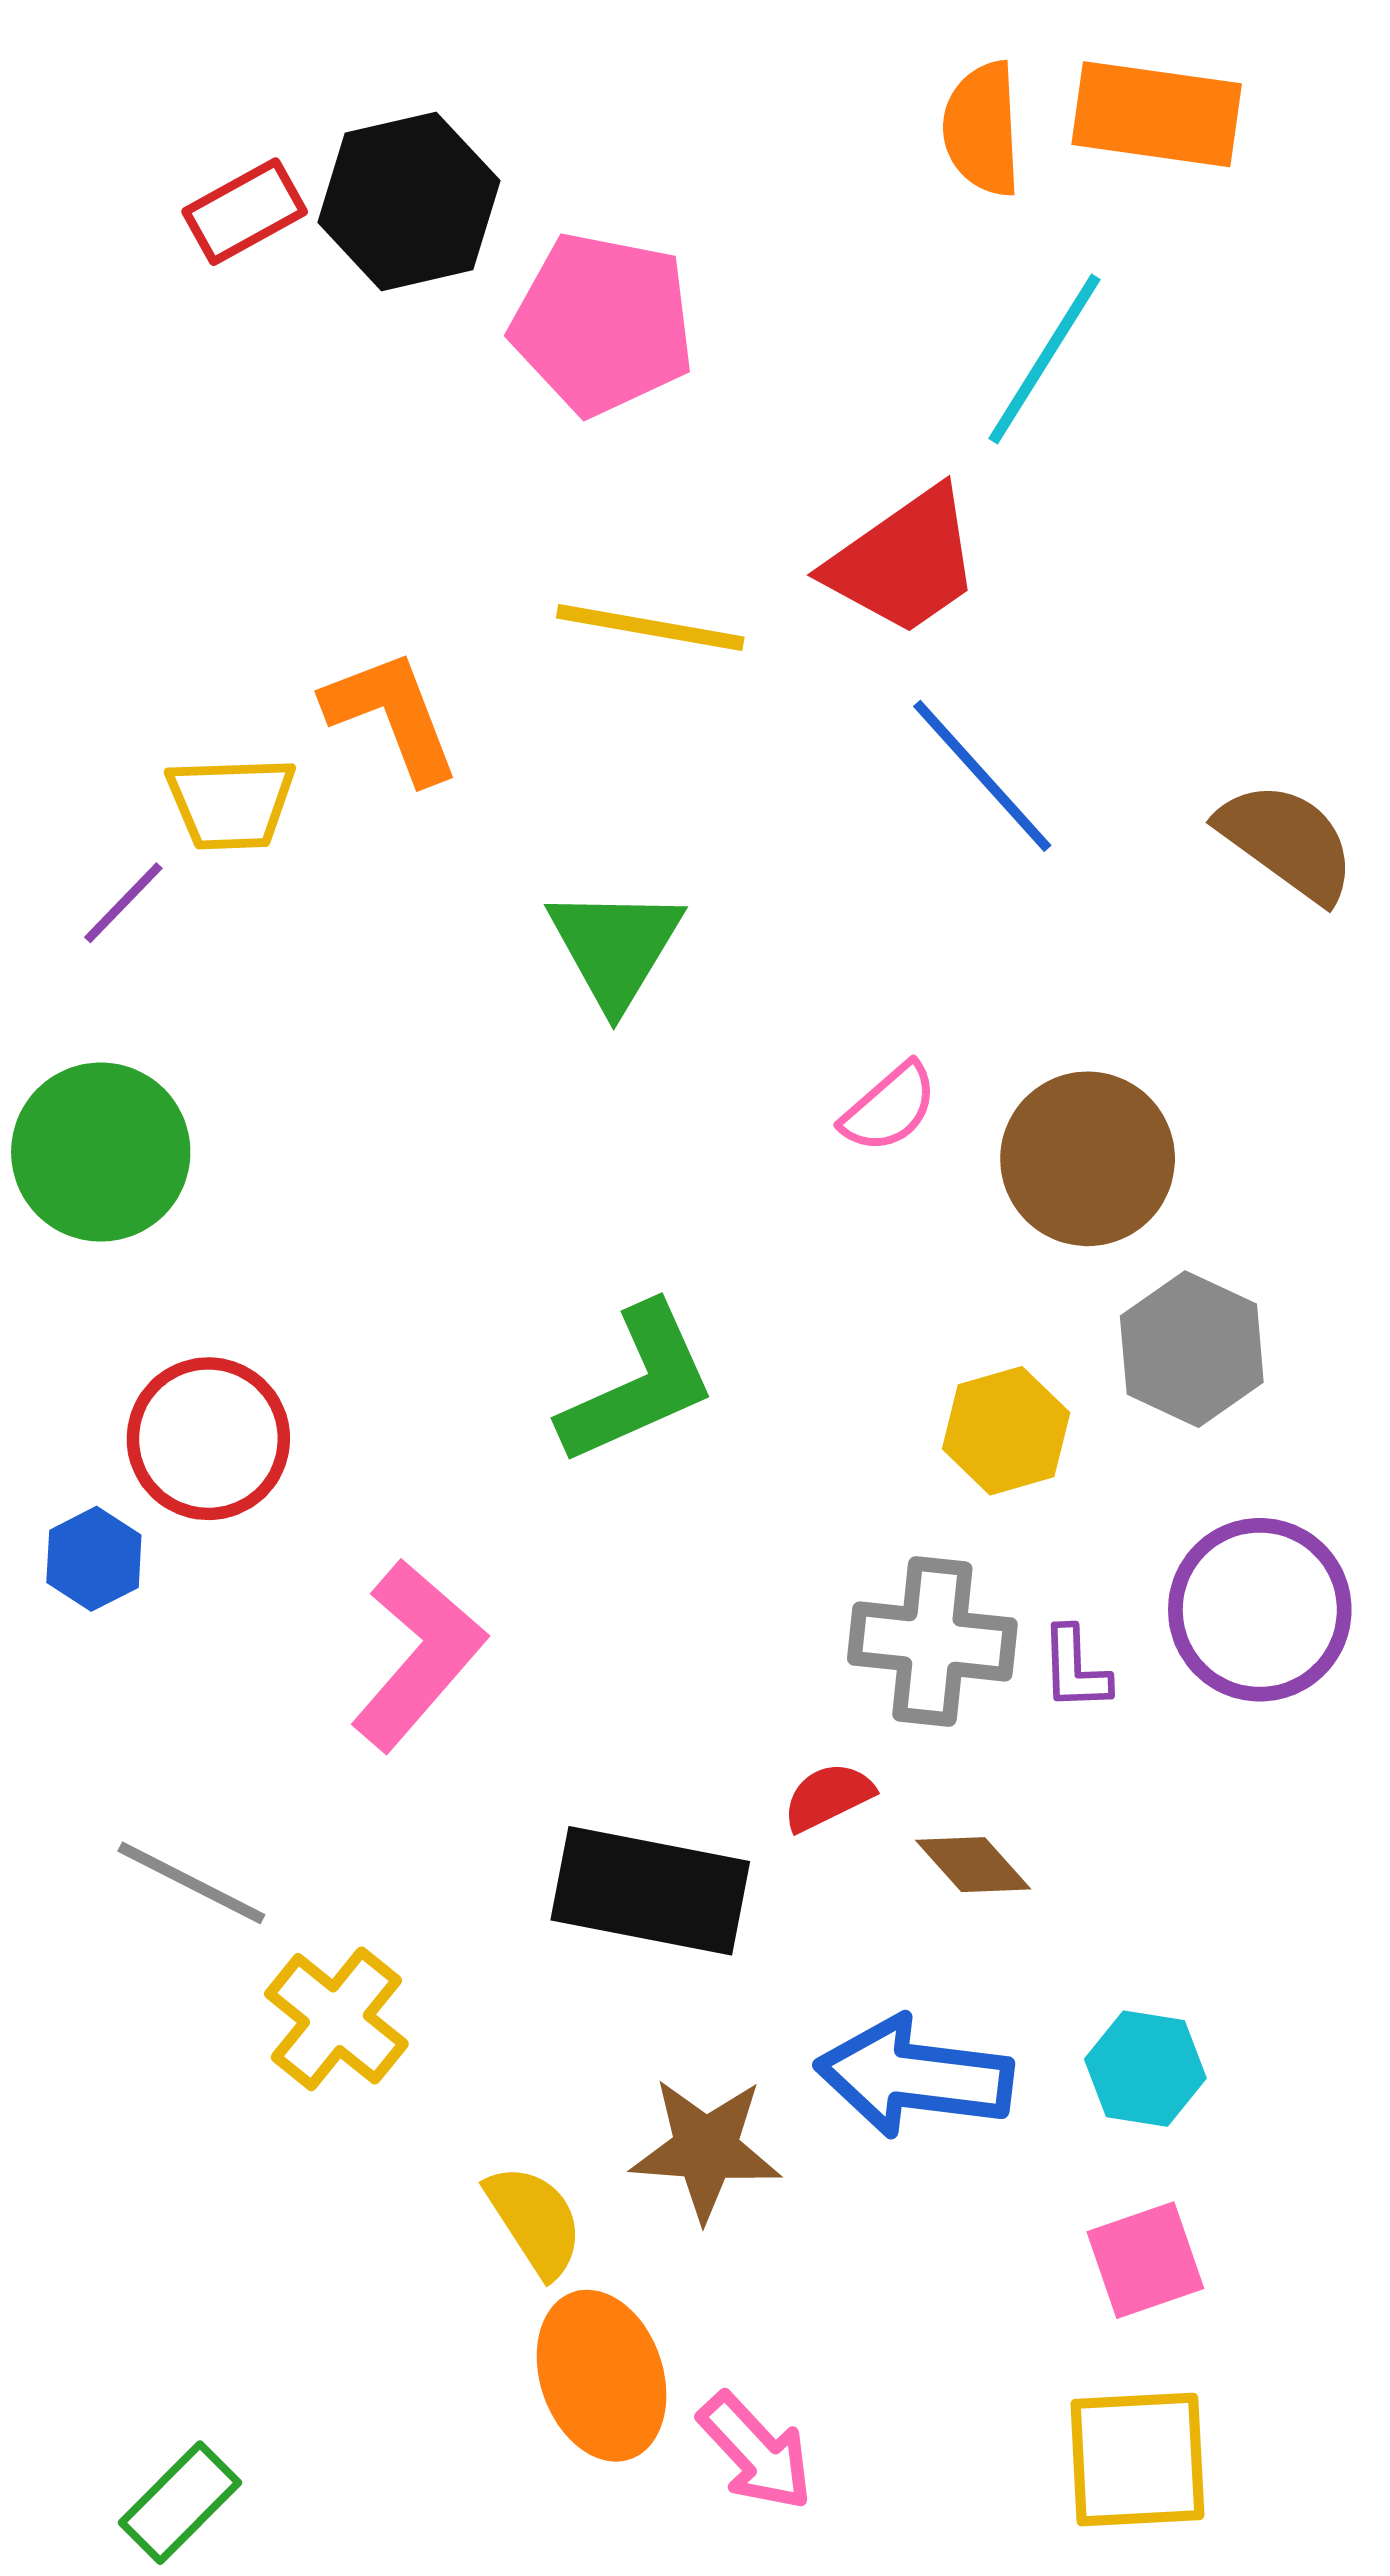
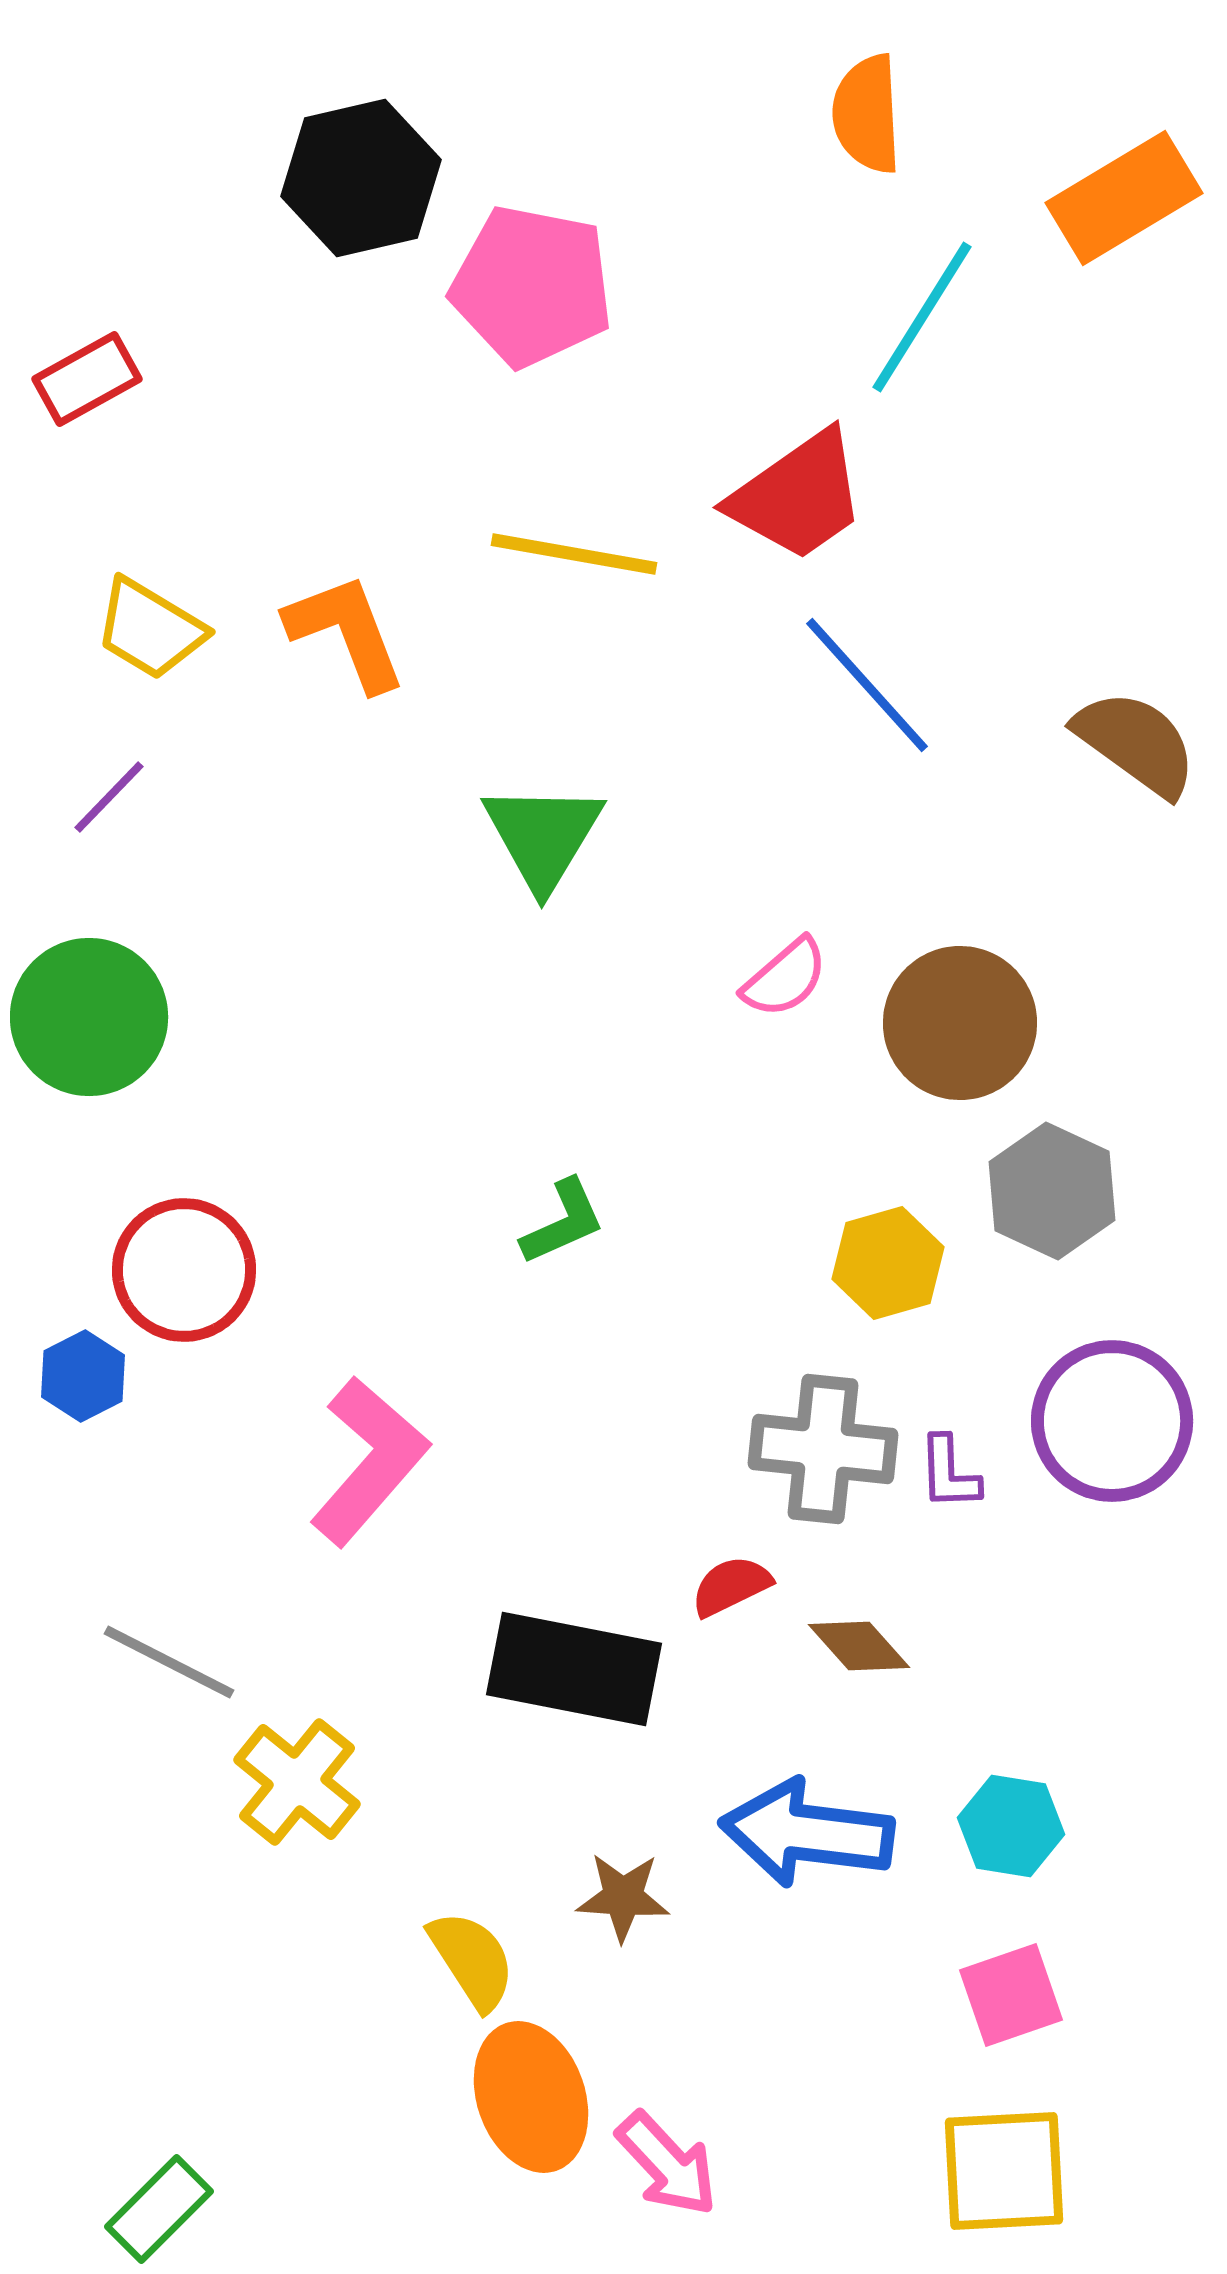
orange rectangle: (1157, 114) -> (1124, 198), moved, turned -39
red rectangle: (245, 212) -> (87, 379), moved
yellow trapezoid: (231, 803) -> (150, 629), moved, turned 33
green L-shape: (638, 1384) -> (563, 1222), size x0.6
brown star: (706, 2149) -> (623, 1897), size x0.7

